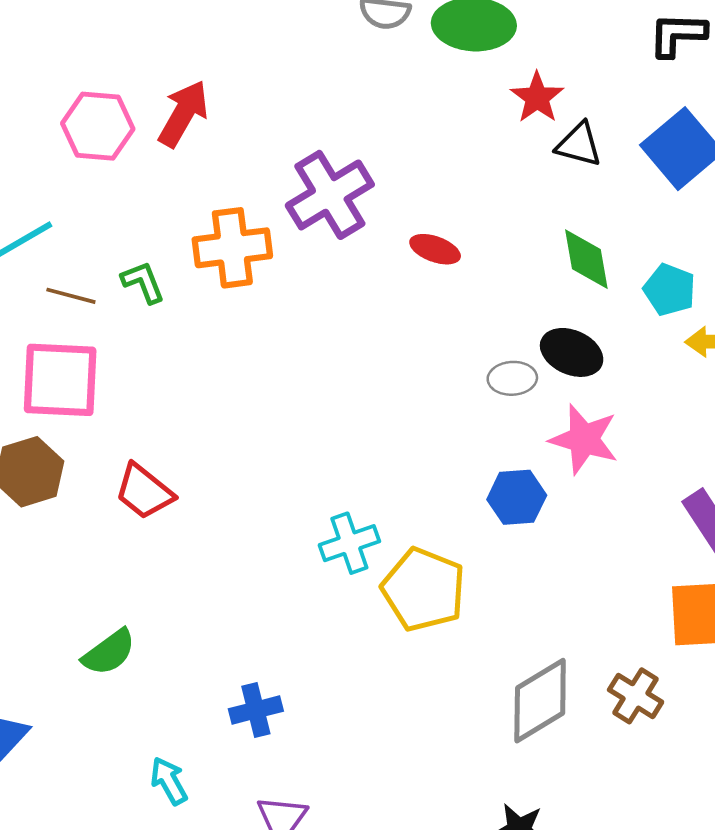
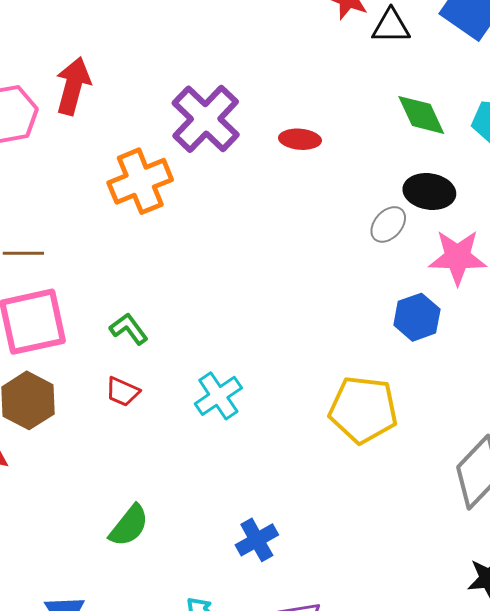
green L-shape: (143, 282) -> (129, 329), moved
gray ellipse: (512, 378) -> (388, 224), turned -30
red trapezoid: (144, 492) -> (123, 392), size x0.7
cyan cross: (349, 543) -> (218, 396), moved

